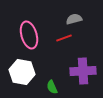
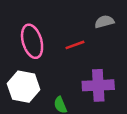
gray semicircle: (74, 19) -> (104, 22), moved

